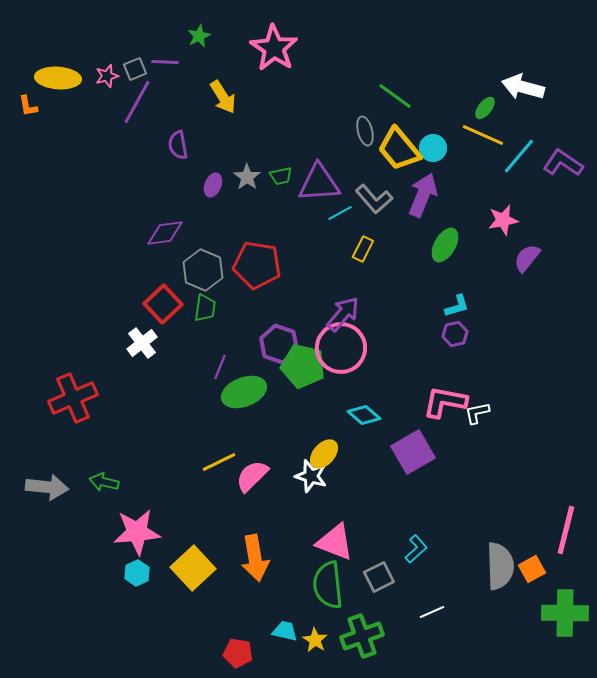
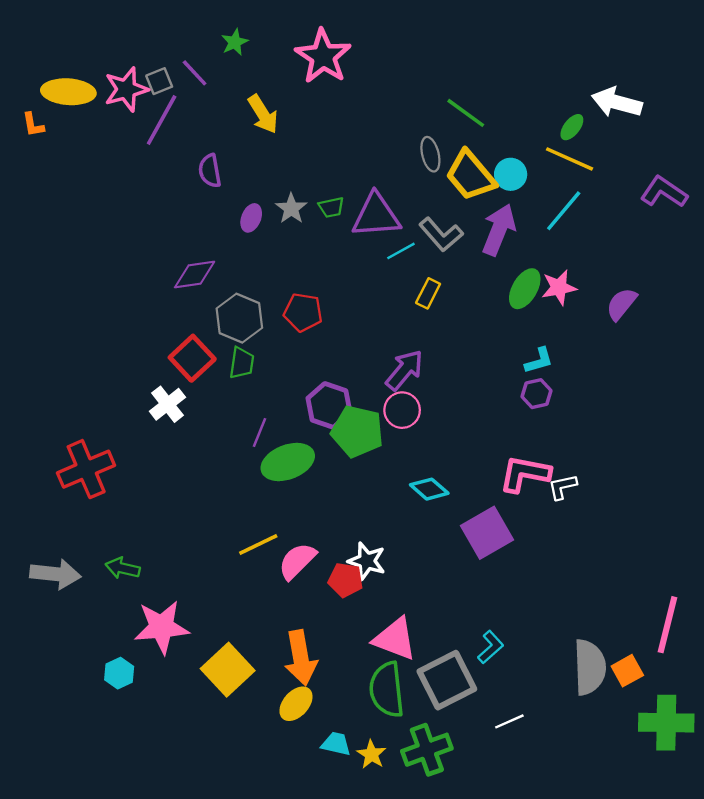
purple line: (165, 62) -> (195, 73), turned 44
pink star: (107, 76) -> (126, 89), size x1.6
cyan line: (519, 156) -> (564, 211), moved
pink star: (503, 220) -> (559, 287), moved
red pentagon: (257, 265) -> (303, 312), size x0.7
pink circle: (341, 348) -> (402, 410), size x0.6
yellow ellipse: (324, 454) -> (296, 704), moved
cyan hexagon: (137, 573) -> (119, 673), moved
gray square: (379, 577) -> (447, 680), size x1.6
red pentagon: (238, 653) -> (346, 580), moved

